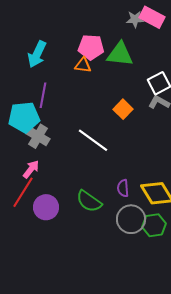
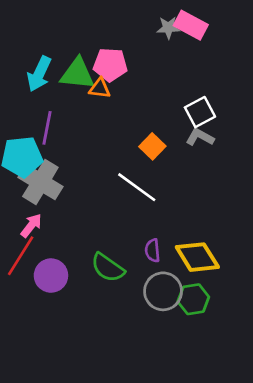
green triangle: (120, 54) -> (77, 74), moved
gray cross: (38, 136) -> (40, 182), size x1.4
white line: (93, 140) -> (137, 187), moved

